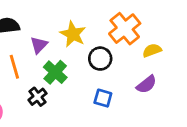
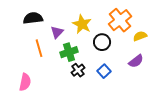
green cross: (55, 72) -> (69, 52), turned 30
black cross: (38, 97) -> (78, 70), moved
blue square: (103, 98) -> (104, 71), turned 32

